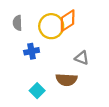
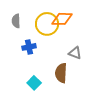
orange diamond: (68, 21) -> (62, 19), turned 35
brown semicircle: (66, 80) -> (61, 73), turned 90

